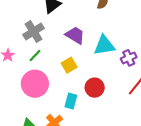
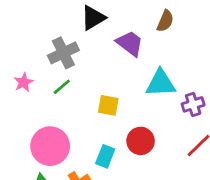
purple trapezoid: (75, 35) -> (130, 43), moved
yellow square: (69, 65) -> (108, 105), turned 35
pink circle: (35, 84) -> (50, 146), moved

